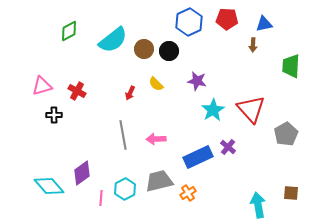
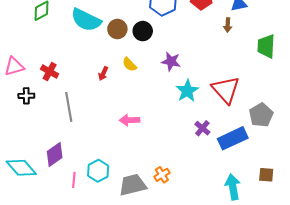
cyan semicircle: (113, 40) -> (86, 20), turned 64
gray line: (123, 135) -> (69, 107), moved
blue rectangle: (198, 157) -> (233, 138), moved
gray trapezoid: (159, 181) -> (133, 185), moved

